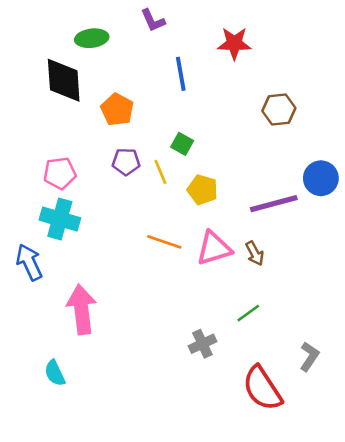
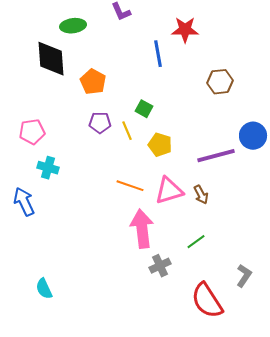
blue line: (181, 74) -> (158, 54), moved
pink pentagon: (60, 173) -> (32, 132), moved
cyan cross: (60, 219) -> (48, 168), size x0.7
pink arrow: (82, 309) -> (142, 229), moved

